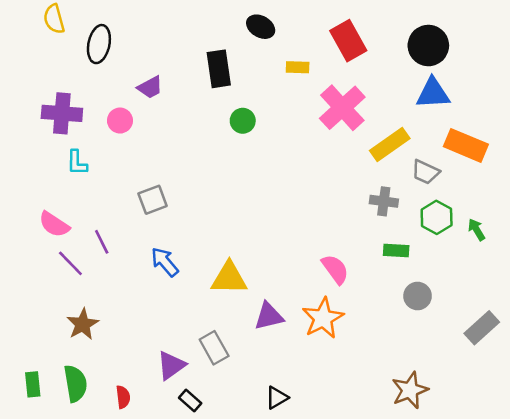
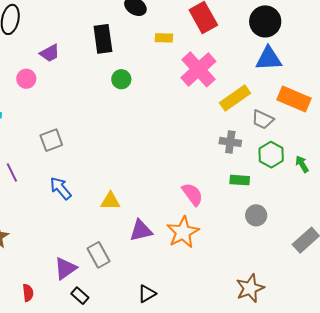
yellow triangle: (229, 278) -> (110, 201), size x0.7

